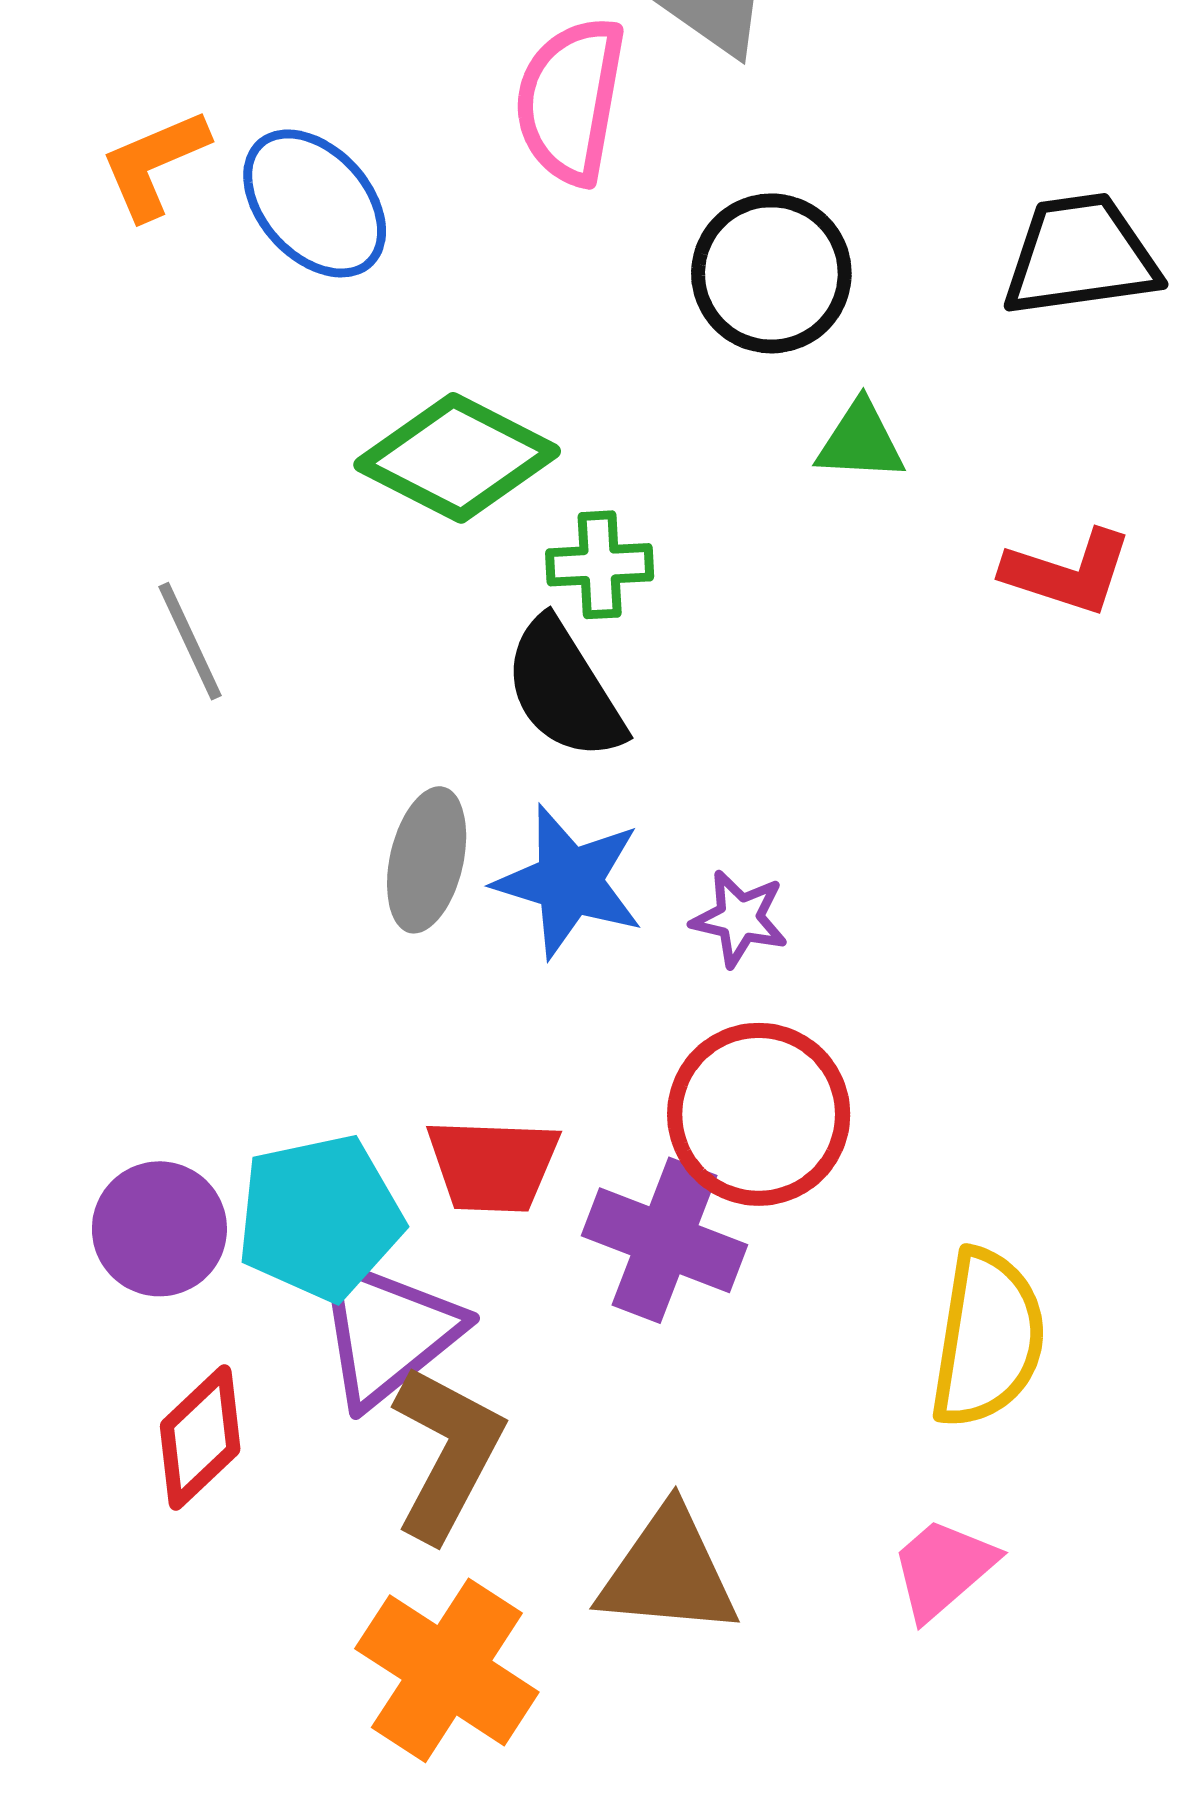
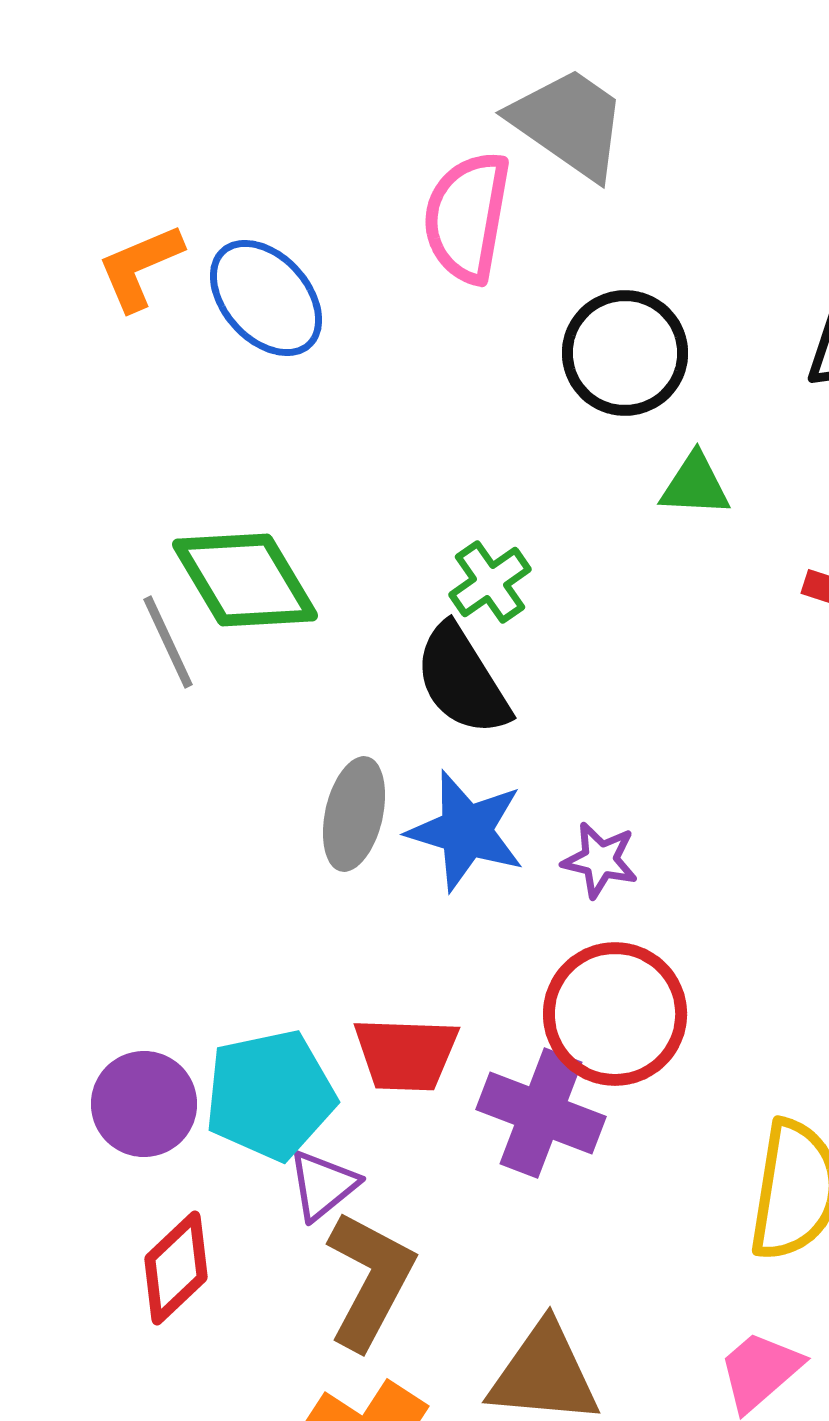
green diamond: (457, 458) -> (245, 580), moved, turned 32
green cross: (600, 565) -> (490, 582), turned -32
purple triangle: (387, 1332) -> (323, 1185), size x0.6

